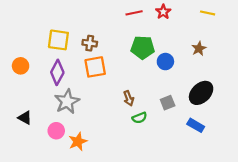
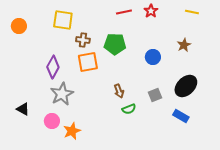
yellow square: (58, 40) -> (63, 20), moved
green pentagon: (143, 47) -> (115, 44), moved
orange circle: (21, 66) -> (19, 26), moved

